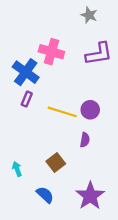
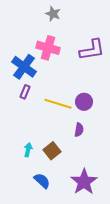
gray star: (89, 15) -> (53, 14), moved
cyan arrow: (17, 169) -> (28, 150), moved, turned 32

